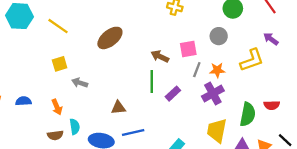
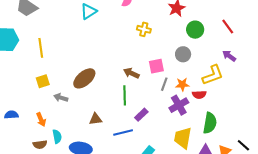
yellow line: (58, 26) -> (41, 48), turned 48
brown ellipse: (110, 38) -> (84, 78), moved
purple rectangle: (173, 94) -> (141, 115), moved
red semicircle: (272, 105) -> (199, 95), moved
blue line: (133, 133) -> (123, 133), moved

